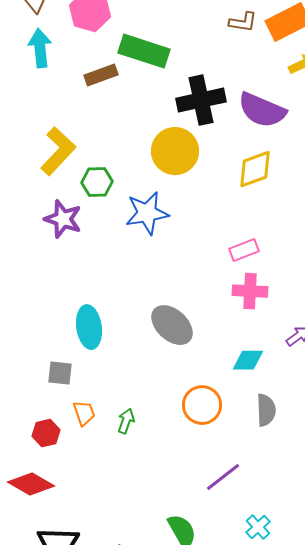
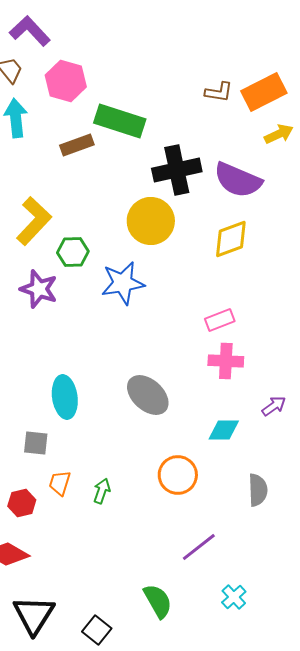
gray semicircle: (266, 410) -> (258, 490), moved
orange trapezoid: (84, 413) -> (60, 483), turned -144

